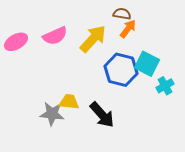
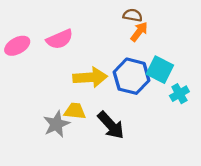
yellow arrow: (93, 39) -> (90, 77), moved, turned 44
gray star: (52, 114) -> (56, 124), turned -30

